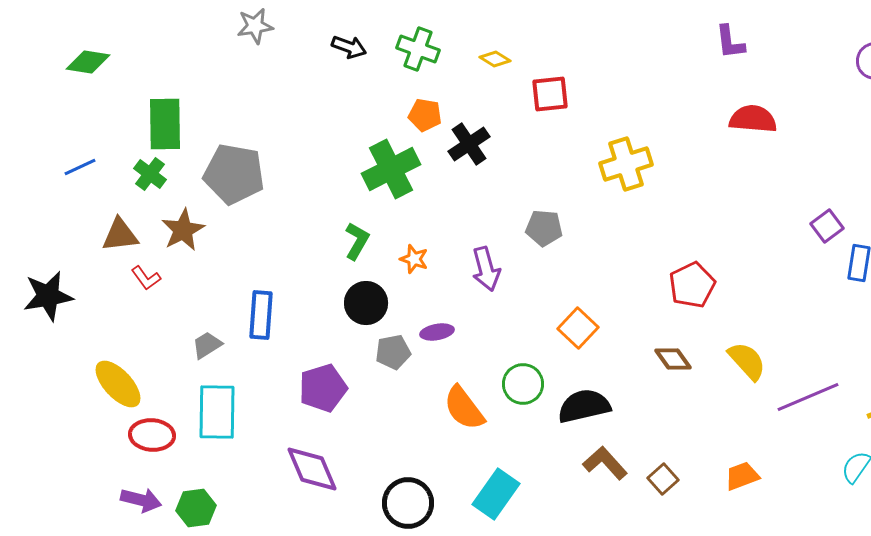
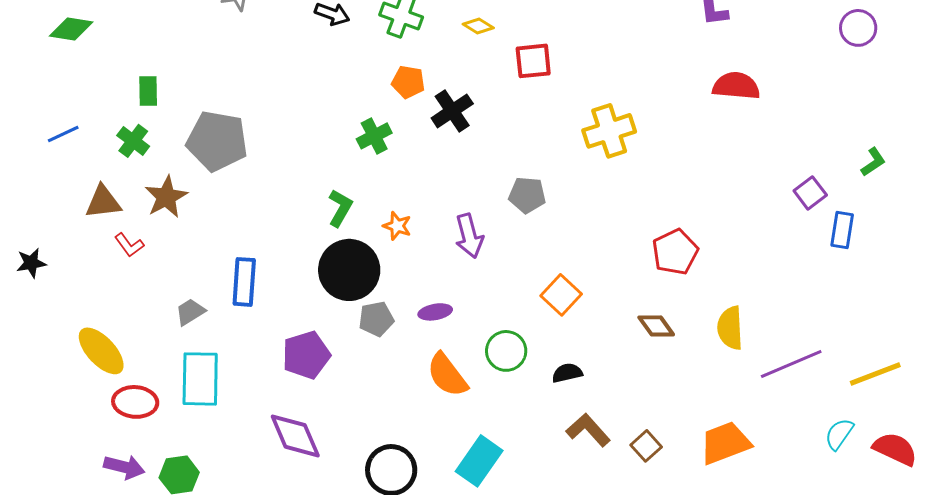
green rectangle: (165, 124) -> (148, 91), size x0.6
green cross: (391, 169) -> (374, 136), size x0.6
black star: (48, 296) -> (31, 263), size x0.6
black circle: (366, 303) -> (349, 270), size x1.4
purple ellipse: (437, 332) -> (435, 312), moved
yellow semicircle: (747, 361) -> (730, 328), turned -141
black semicircle: (584, 406) -> (567, 373), size x0.6
orange trapezoid: (742, 476) -> (725, 443), size x1.5

